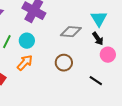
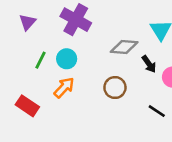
black arrow: (98, 39) -> (149, 64), moved

